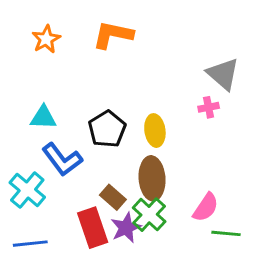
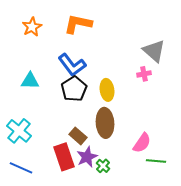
blue L-shape: (62, 160) -> (72, 65), moved
green cross: (149, 215) -> (103, 166), moved, size x0.6
blue line: (30, 244) -> (21, 168), turned 30

